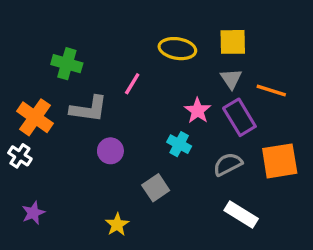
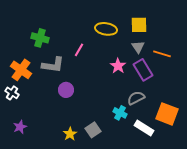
cyan cross: (179, 144) -> (120, 113), moved
orange square: (280, 161) -> (167, 114), moved, turned 30
gray square: (156, 188) -> (93, 130), moved

